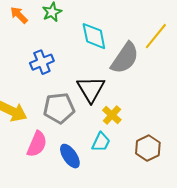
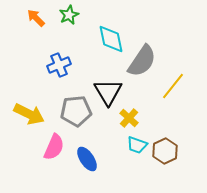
yellow line: (156, 36) -> (173, 86), moved
cyan trapezoid: (101, 142) -> (137, 145), moved, turned 85

